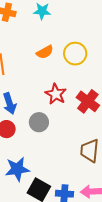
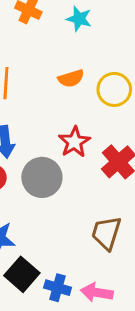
gray circle: (39, 122) -> (42, 177), size x1.4

